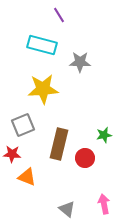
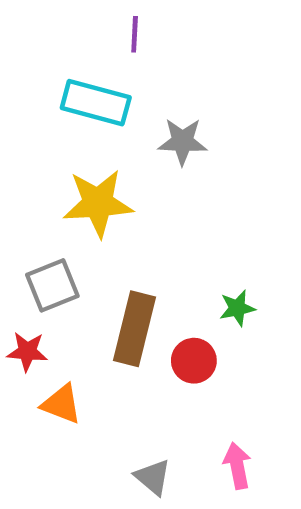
purple line: (59, 15) -> (135, 34), turned 35

